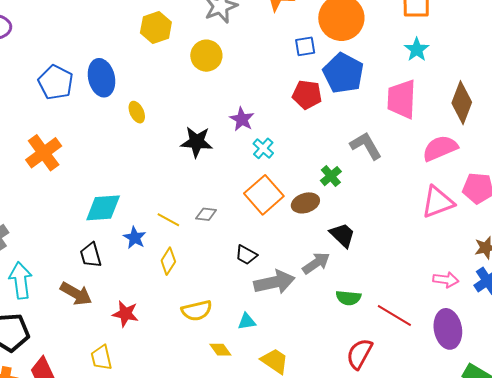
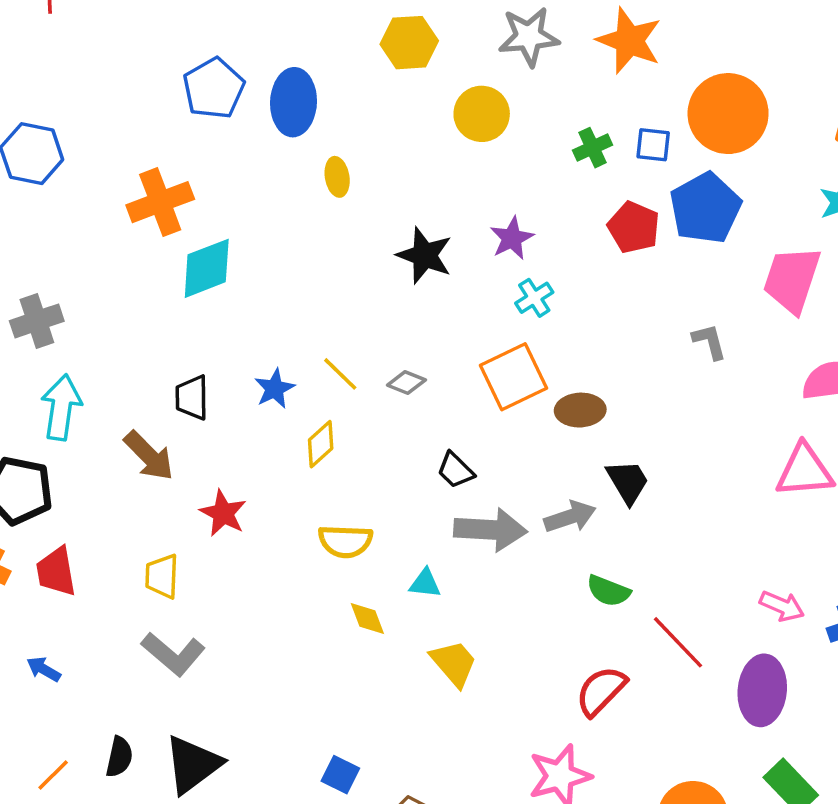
gray L-shape: (366, 146) -> (709, 342), size x0.7
green cross: (331, 176) -> (593, 148), moved
cyan diamond: (103, 208) -> (207, 268), moved, turned -33

